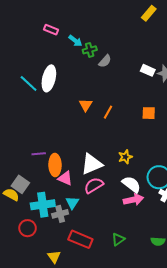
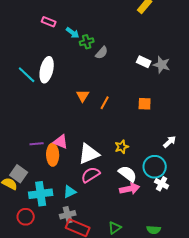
pink triangle: (65, 178) -> (61, 142), moved
cyan triangle: (72, 203) -> (70, 192), turned 32
gray cross: (60, 214) -> (68, 215), moved

